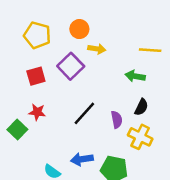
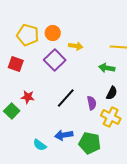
orange circle: (79, 29) -> (53, 33), moved
red square: (36, 76) -> (16, 64), moved, turned 35

